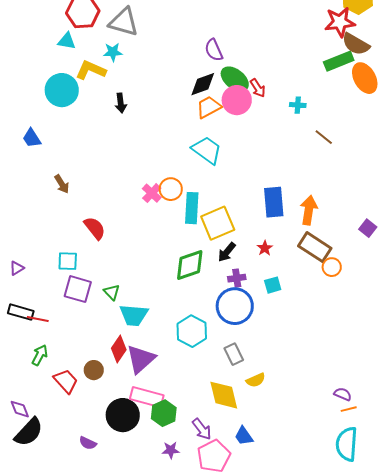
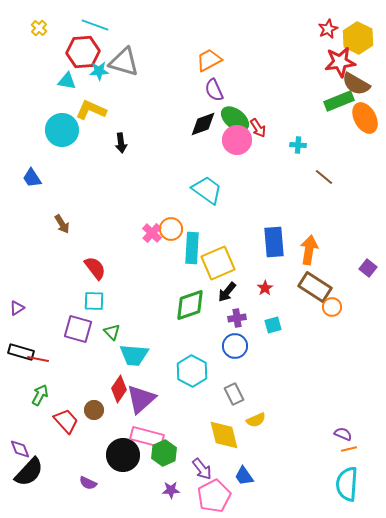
cyan star: (113, 52) -> (99, 71), moved
orange trapezoid: (209, 107) -> (209, 60), moved
cyan square: (68, 261) -> (94, 301), moved
blue circle: (235, 306) -> (235, 346), size x0.7

